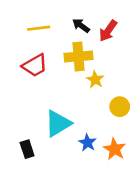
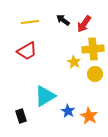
yellow cross: (78, 56) -> (93, 49), moved
yellow circle: (120, 107) -> (95, 74), moved

